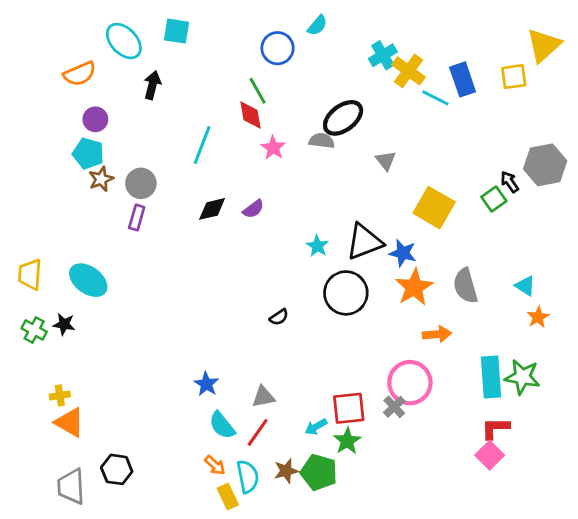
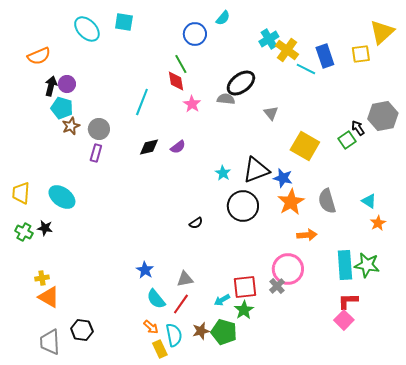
orange semicircle: (80, 74) -> (39, 56), moved
black arrow: (152, 85) -> (51, 86), moved

